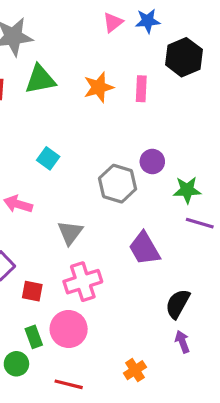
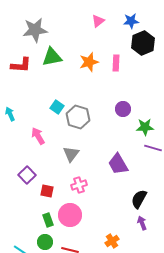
blue star: (148, 21) -> (131, 21), moved
gray hexagon: (118, 184) -> (78, 117), moved
pink arrow: (18, 204) -> (38, 136), turned 42
pink cross: (83, 282) -> (79, 185), size x0.7
green circle: (16, 364) -> (45, 242), moved

